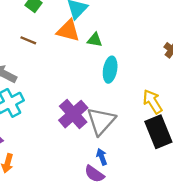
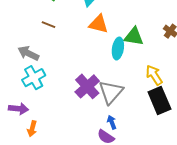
orange triangle: (68, 31) -> (99, 24), moved
green triangle: (95, 40) -> (134, 37), moved, size x1.5

